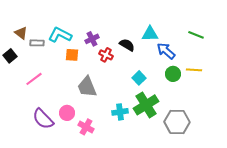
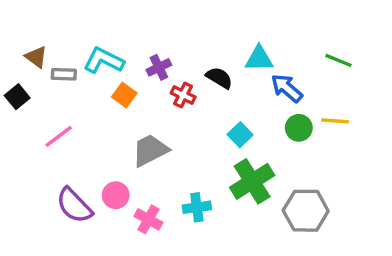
orange square: (72, 55) -> (124, 95), turned 32
gray trapezoid: (87, 87) -> (150, 150), turned 85
cyan cross: (120, 112) -> (197, 207), moved

